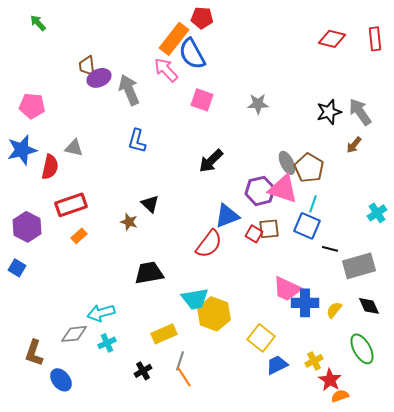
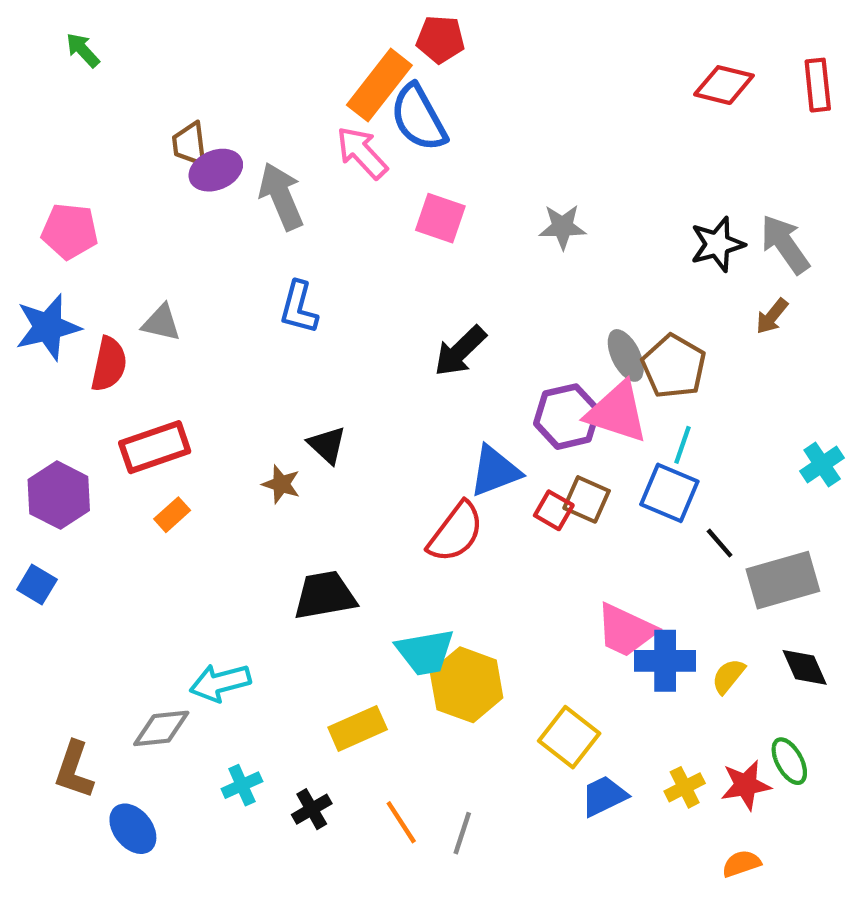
brown square: (269, 229) -> (587, 499), turned 30
black line: (330, 249) -> (720, 543), turned 35
cyan cross: (107, 343) -> (242, 785), moved
green ellipse: (362, 349) -> (789, 761), size x0.7
gray line: (180, 361) -> (462, 833), moved
red star: (330, 380) -> (746, 785), moved, turned 30

